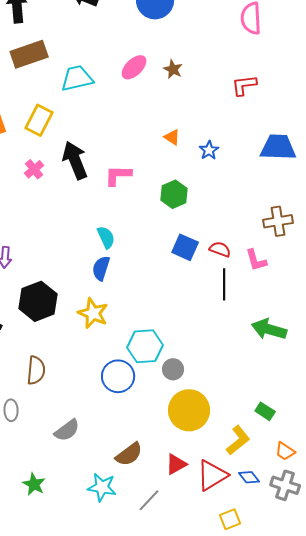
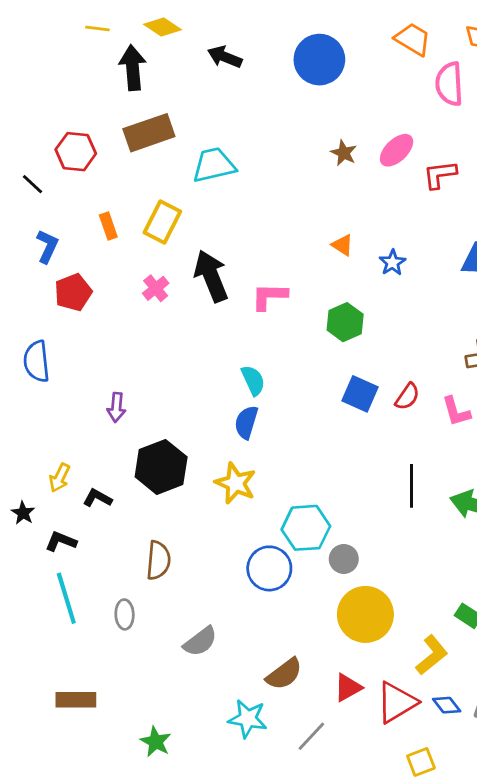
pink ellipse: (134, 67) -> (397, 150), moved
red semicircle: (220, 249) -> (407, 397), turned 105
black line: (224, 284) -> (411, 486), moved
green star: (34, 484) -> (156, 742), moved

